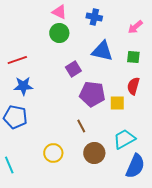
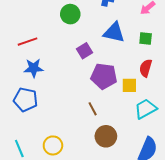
cyan trapezoid: (124, 139) -> (146, 109), moved
yellow circle: (53, 153) -> (53, 145), moved

